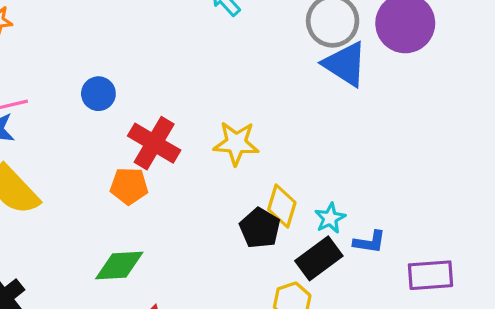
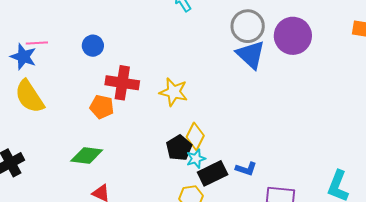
red cross: (154, 143) -> (122, 83), turned -32
cyan star: (330, 218) -> (196, 159), moved

